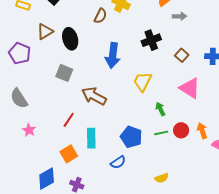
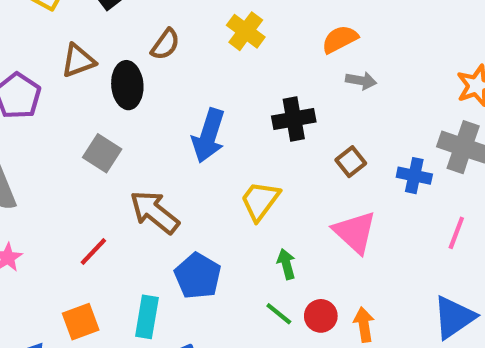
brown semicircle: (100, 16) -> (165, 44), moved
green line: (161, 133) -> (279, 314), turned 40
blue pentagon: (131, 137) -> (198, 276), moved
cyan rectangle: (91, 138) -> (147, 317), moved

